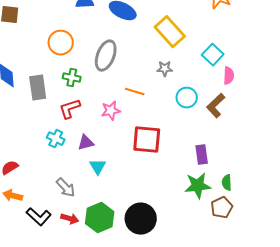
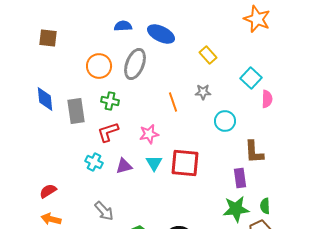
yellow rectangle: (170, 32) -> (208, 55), size x0.6
gray ellipse: (106, 56) -> (135, 64), moved
orange line: (135, 92) -> (173, 102), moved, turned 54
brown L-shape: (216, 106) -> (254, 152), moved, turned -50
cyan triangle: (98, 167) -> (154, 163), moved

